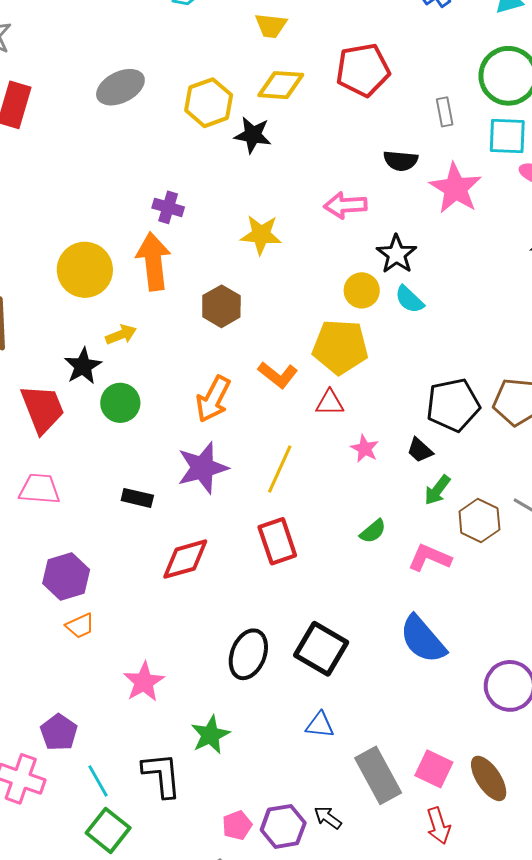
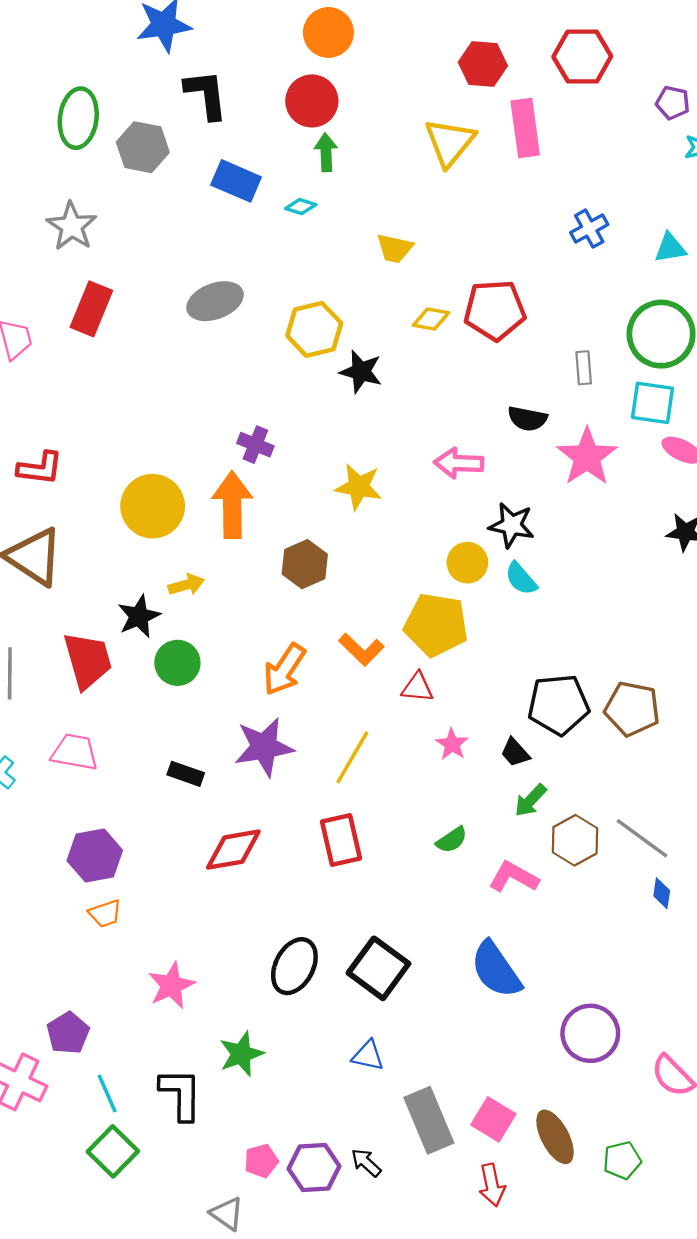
yellow diamond: (281, 85) -> (431, 319), moved, size x0.7
black star: (396, 254) -> (512, 525), turned -30

